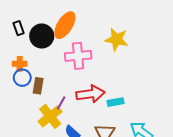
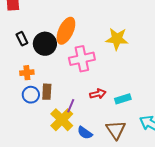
blue circle: (22, 78) -> (31, 95), moved
red arrow: (90, 94) -> (98, 94), size x0.6

